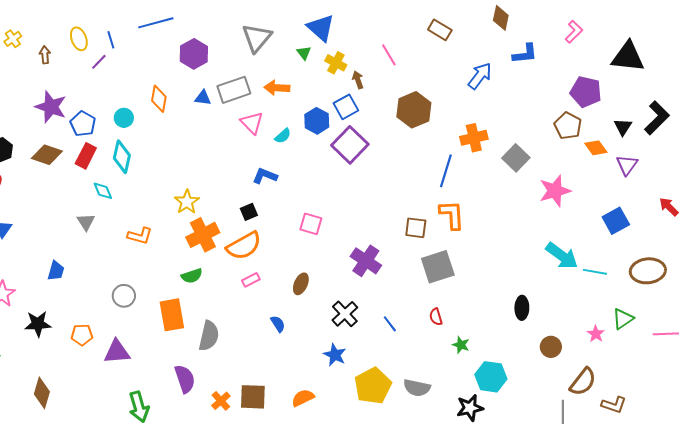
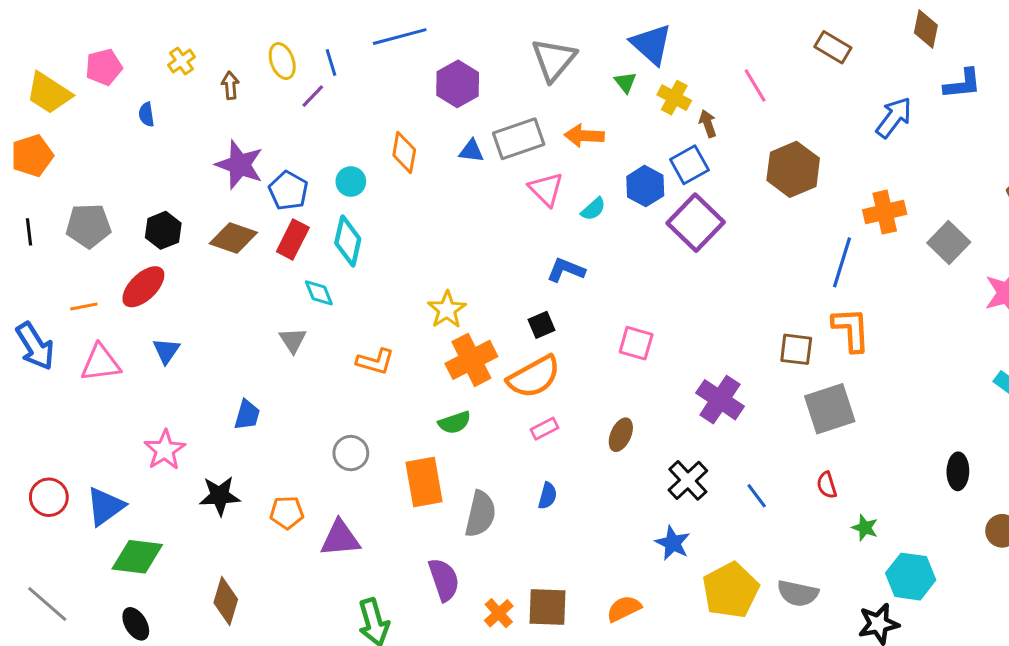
blue semicircle: (278, 324) -> (548, 496), moved, turned 48

